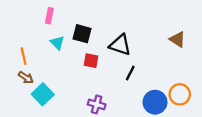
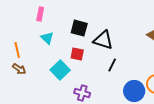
black square: (82, 34) -> (79, 28), moved
cyan square: (43, 94) -> (60, 70), moved

